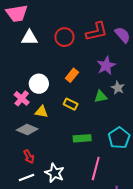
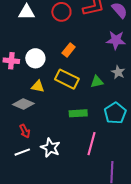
purple star: (106, 66) -> (116, 40), moved, turned 30
gray star: (118, 88) -> (118, 72), moved
green triangle: (101, 97) -> (97, 82), moved
pink cross: (22, 98) -> (11, 61), moved, turned -35
yellow rectangle: (71, 104) -> (67, 79), size x1.6

